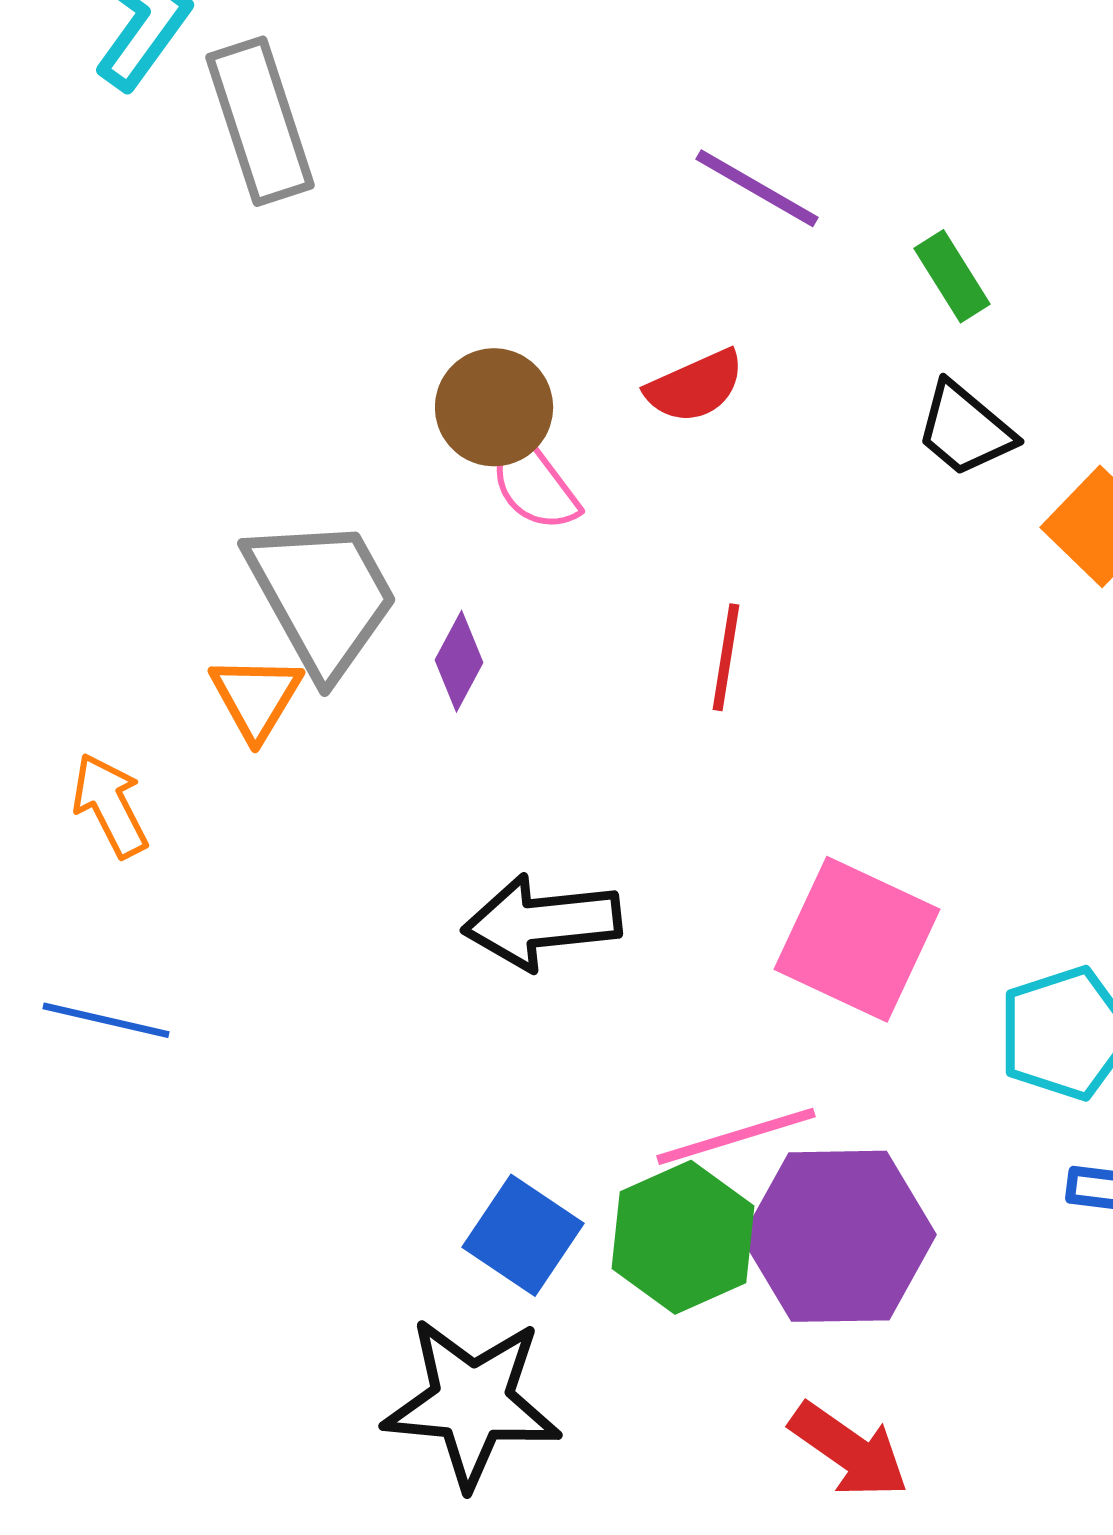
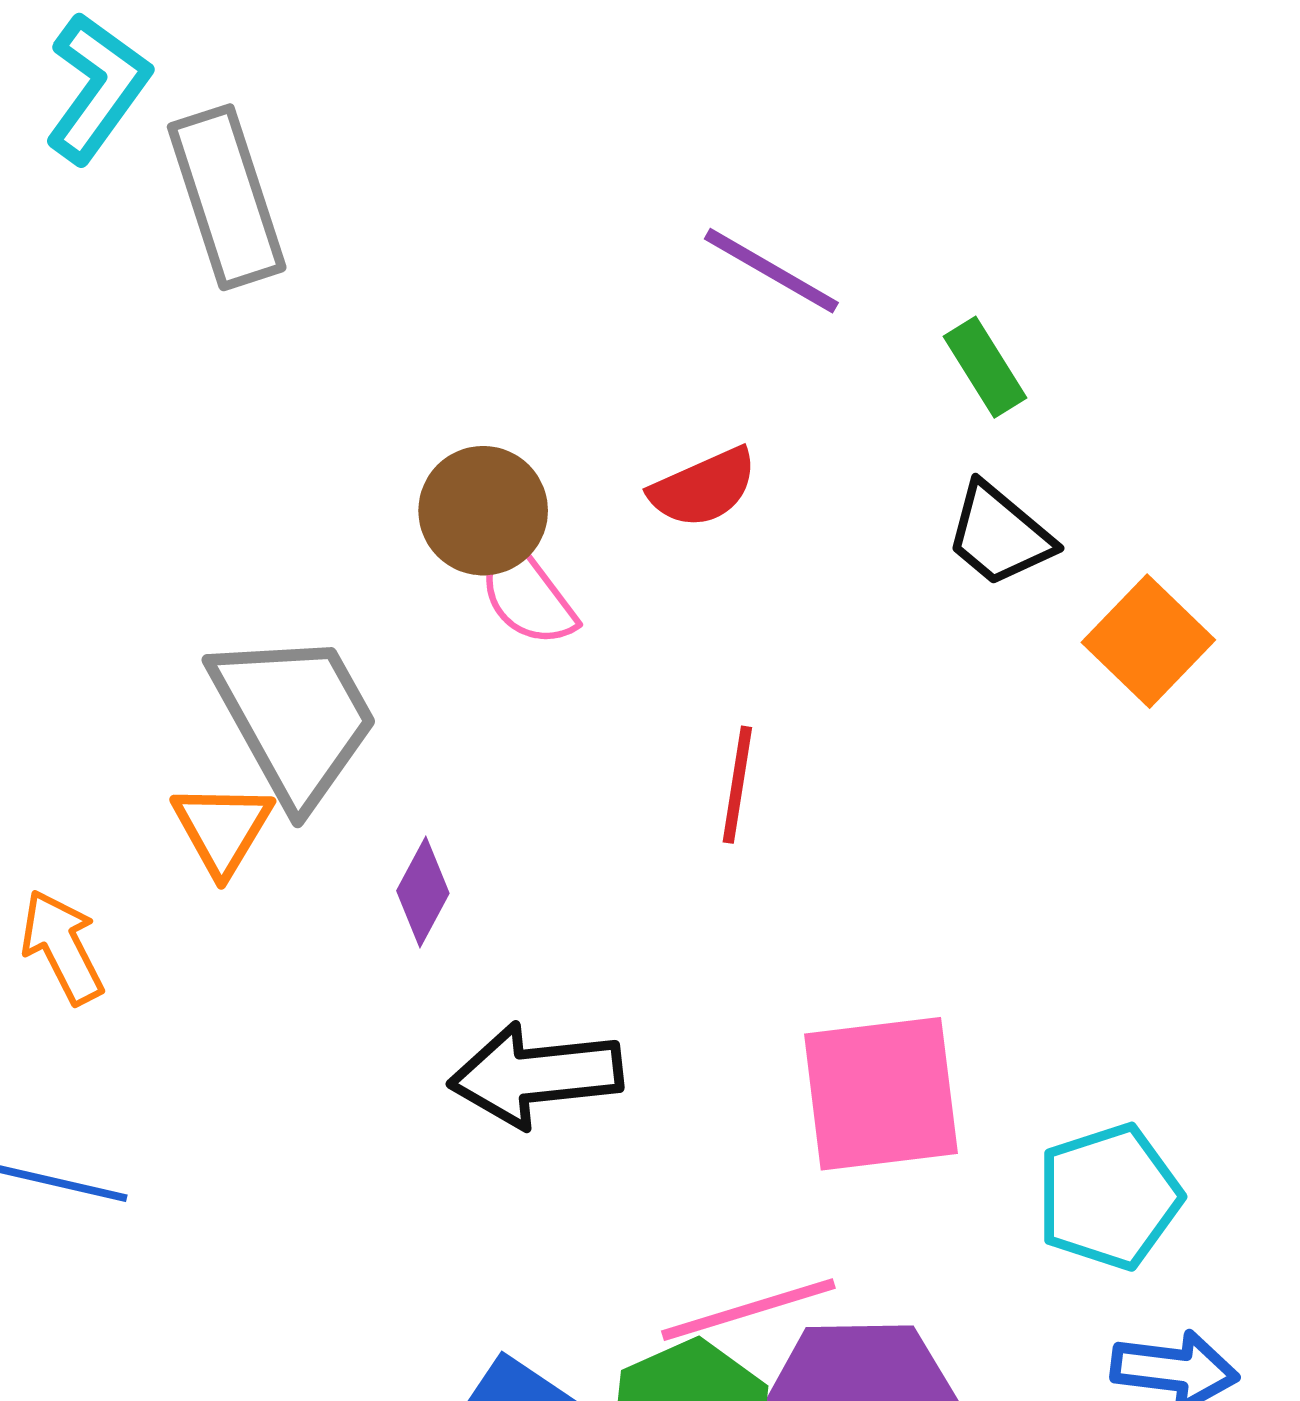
purple diamond: (459, 661) -> (423, 892), moved
pink square: (857, 939) -> (881, 1094), turned -32

